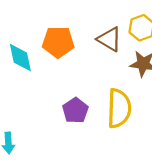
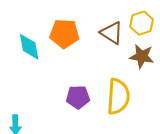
purple pentagon: (75, 110) -> (78, 97), turned 30

